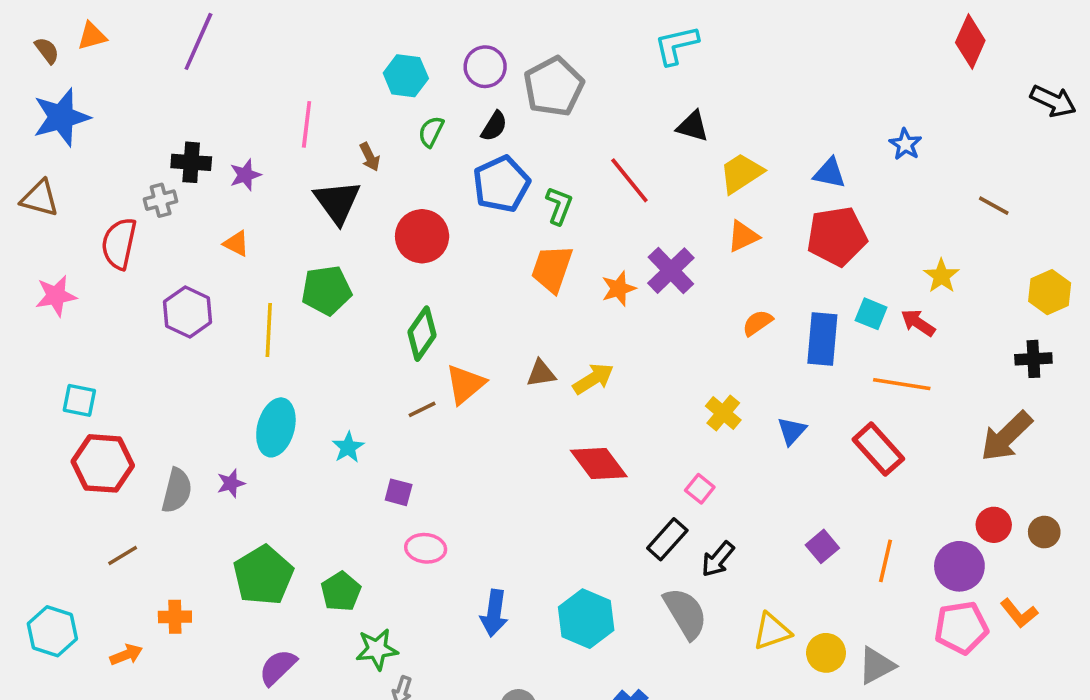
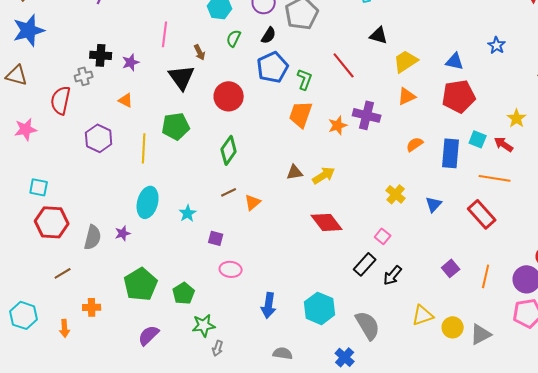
purple cross: (671, 271) -> (367, 115), turned -32
orange triangle: (465, 384) -> (253, 202), moved, size x0.7
gray semicircle: (685, 613) -> (368, 325), moved
orange arrow: (126, 655) -> (65, 328), turned 108

